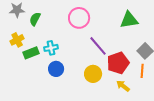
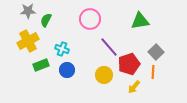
yellow cross: (17, 40) -> (28, 41), size x1.5
cyan cross: (51, 48) -> (62, 49), turned 32
green rectangle: (31, 53) -> (41, 65), moved
yellow arrow: (123, 86) -> (134, 87), turned -88

